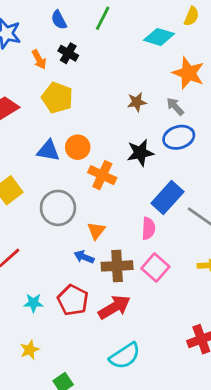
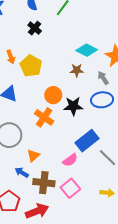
cyan diamond: (159, 37) -> (87, 50), moved
orange arrow: (39, 59) -> (11, 57), moved
yellow pentagon: (57, 98) -> (31, 66), moved
orange circle: (78, 147) -> (53, 95), moved
pink semicircle: (148, 228) -> (70, 160), turned 42

